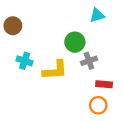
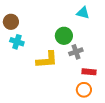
cyan triangle: (97, 15) -> (83, 13), turned 32
cyan cross: (25, 61) -> (17, 42), moved

